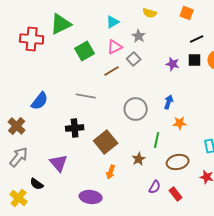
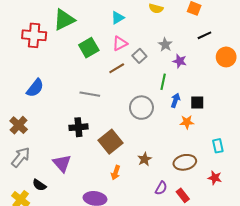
gray star: (139, 36) -> (165, 45), moved
black square: (195, 60) -> (197, 102), moved
blue semicircle: (40, 101) -> (35, 88), moved
green line: (157, 140) -> (163, 82), moved

